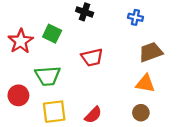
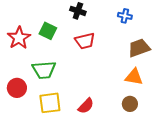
red trapezoid: (92, 57) -> (85, 41), moved

